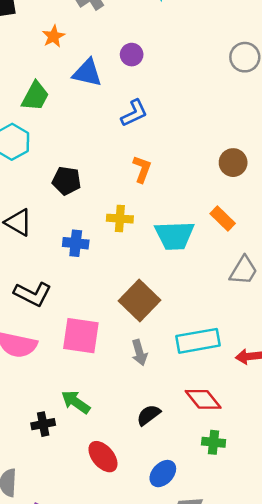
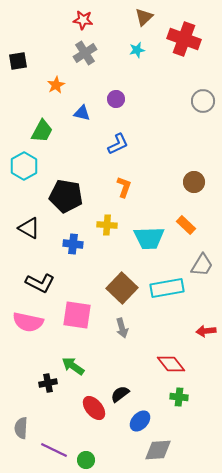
blue triangle: (87, 73) -> (82, 113), size x0.7
black pentagon: (67, 181) -> (66, 196), size x1.5
cyan rectangle: (198, 341) -> (167, 288), moved
black semicircle: (149, 415) -> (120, 394), moved

